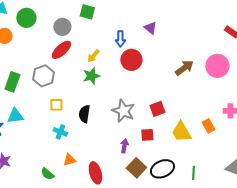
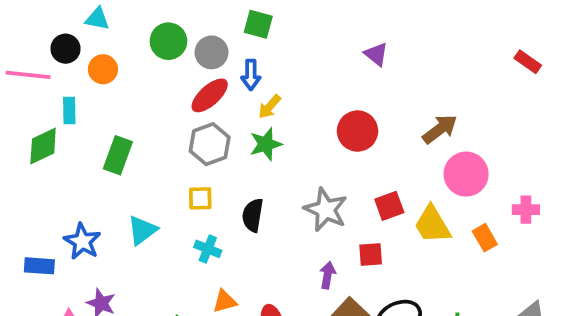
green circle: (26, 18) -> (168, 41), moved
blue arrow: (120, 39) -> (251, 75), moved
red circle: (131, 60) -> (357, 131), moved
pink circle: (217, 66) -> (466, 174), moved
gray hexagon: (43, 76) -> (210, 144), moved
cyan triangle: (15, 116) -> (142, 230), moved, turned -30
yellow trapezoid: (181, 132) -> (432, 225), moved

